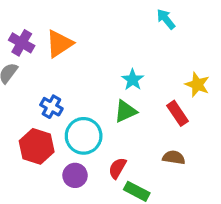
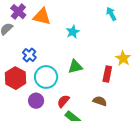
orange triangle: (59, 44) -> (42, 16), turned 36
cyan star: (133, 80) -> (73, 32), moved
red rectangle: (177, 113) -> (107, 74), turned 35

